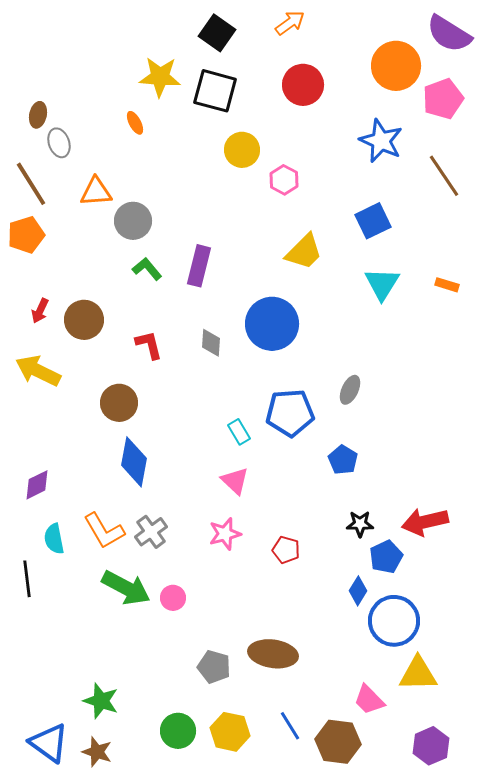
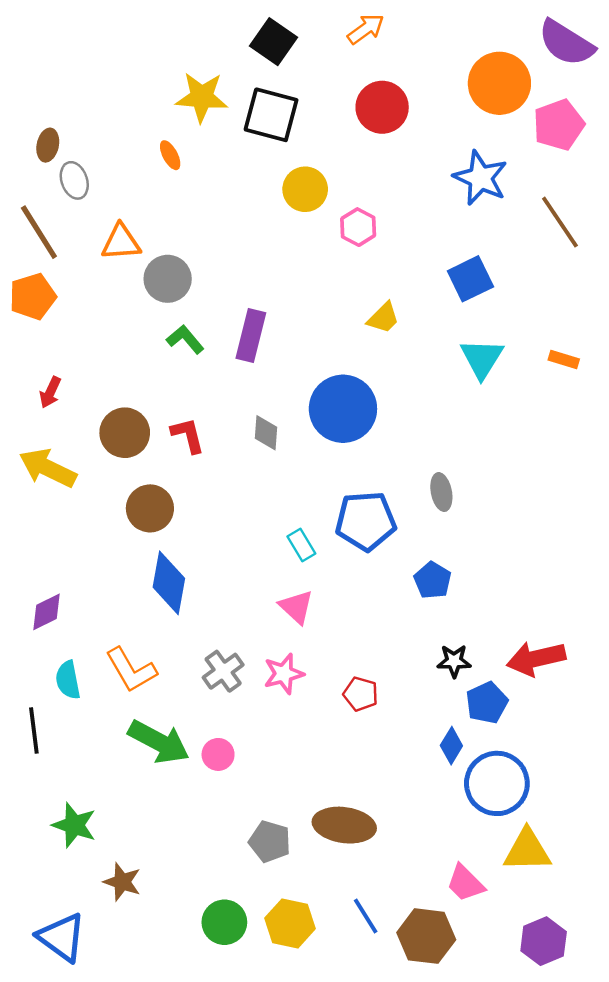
yellow trapezoid: (304, 252) -> (383, 318), size x0.7
brown circle: (84, 320) -> (125, 433), moved
gray ellipse: (350, 390) -> (441, 492), turned -36
gray cross: (151, 532) -> (223, 671), moved
green star: (101, 701) -> (74, 825), moved
brown star: (97, 752) -> (122, 882), moved

